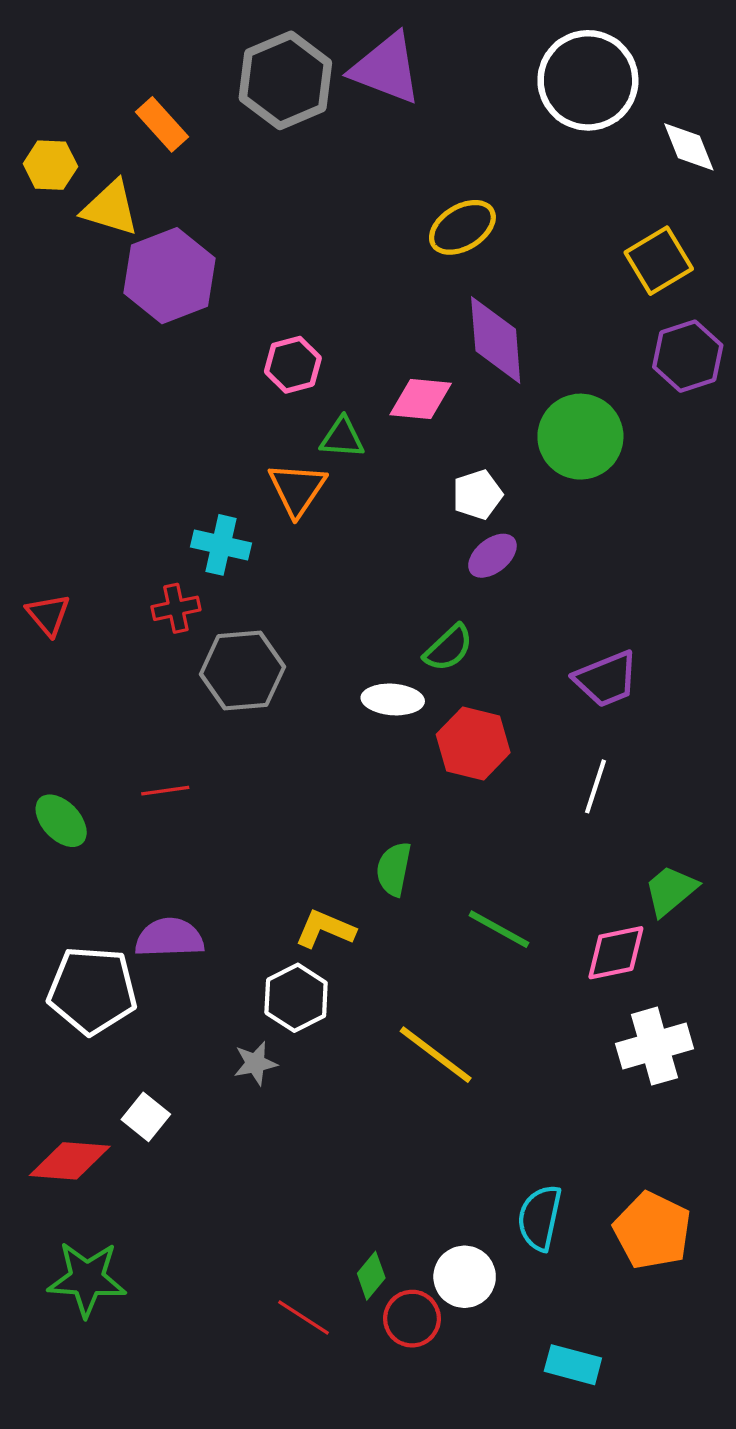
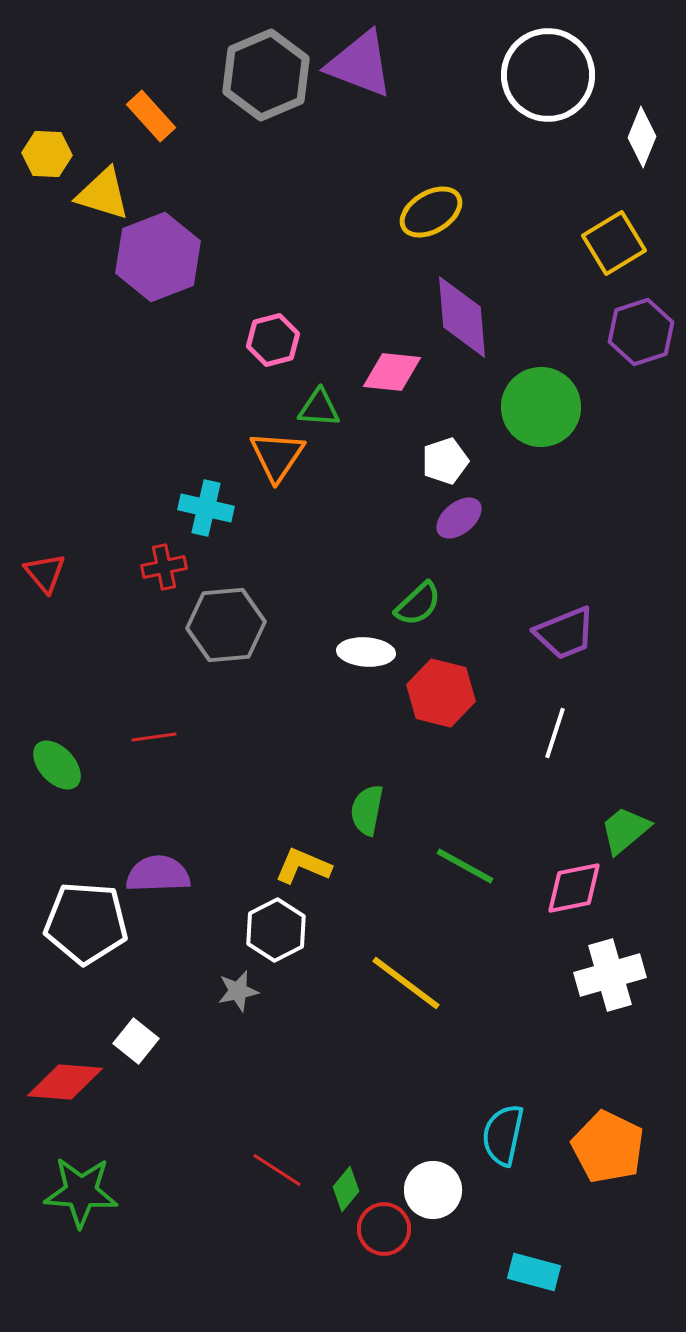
white diamond: (689, 147) -> (642, 137), turned 44
red line: (304, 1318) -> (277, 1170), moved

